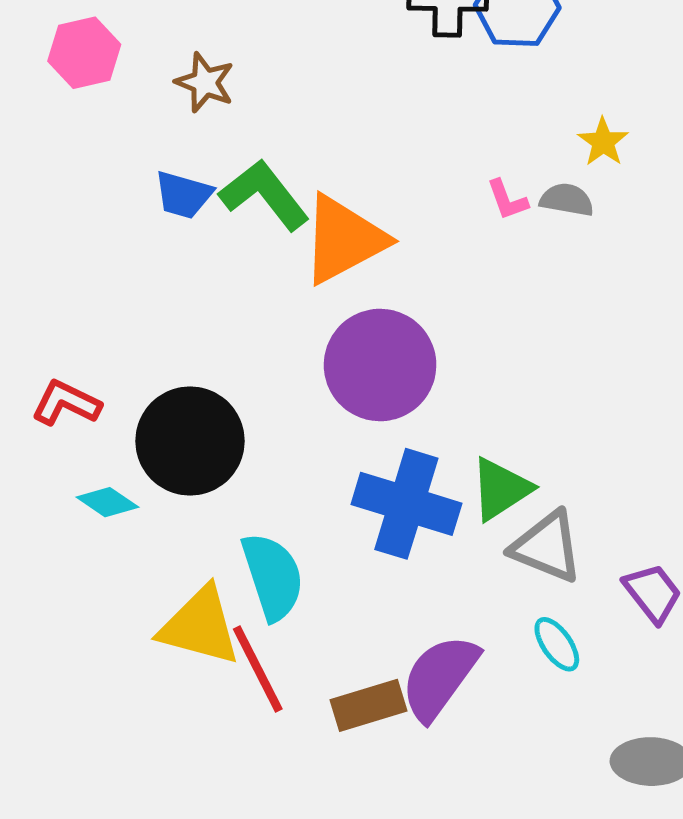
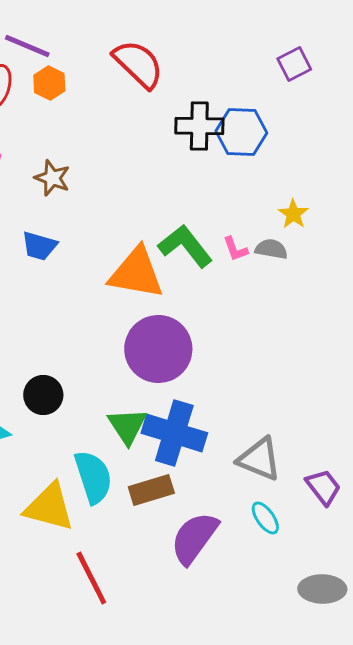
green L-shape: (264, 195) -> (185, 246), moved
orange triangle: (344, 239) -> (136, 273), turned 38
black circle: (190, 441) -> (43, 395), size x0.6
green triangle: (501, 489) -> (127, 426), moved, turned -30
red line: (258, 669) -> (91, 578), moved
brown rectangle: (368, 705) -> (151, 490), moved

